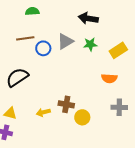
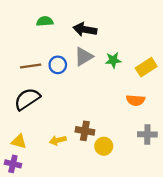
black arrow: (88, 18) -> (85, 29), moved
brown line: (25, 38) -> (31, 66), moved

